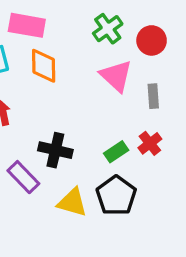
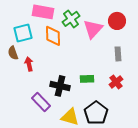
green cross: (108, 29) -> (71, 19), moved
pink triangle: (116, 76) -> (93, 29), moved, turned 30
green rectangle: (116, 152) -> (87, 79), moved, turned 32

